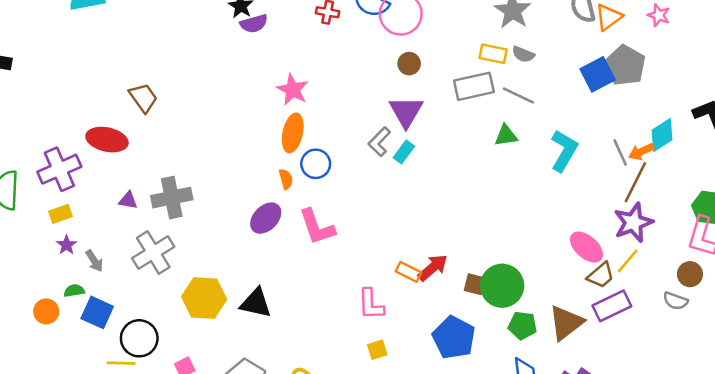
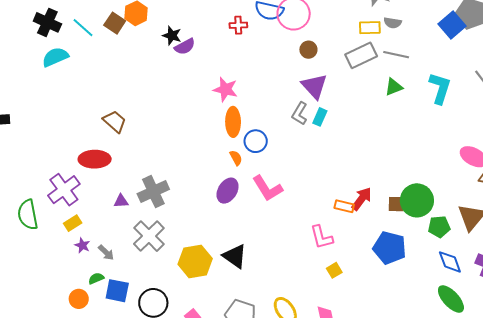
black triangle: (256, 303) -> (235, 256), turned 36

